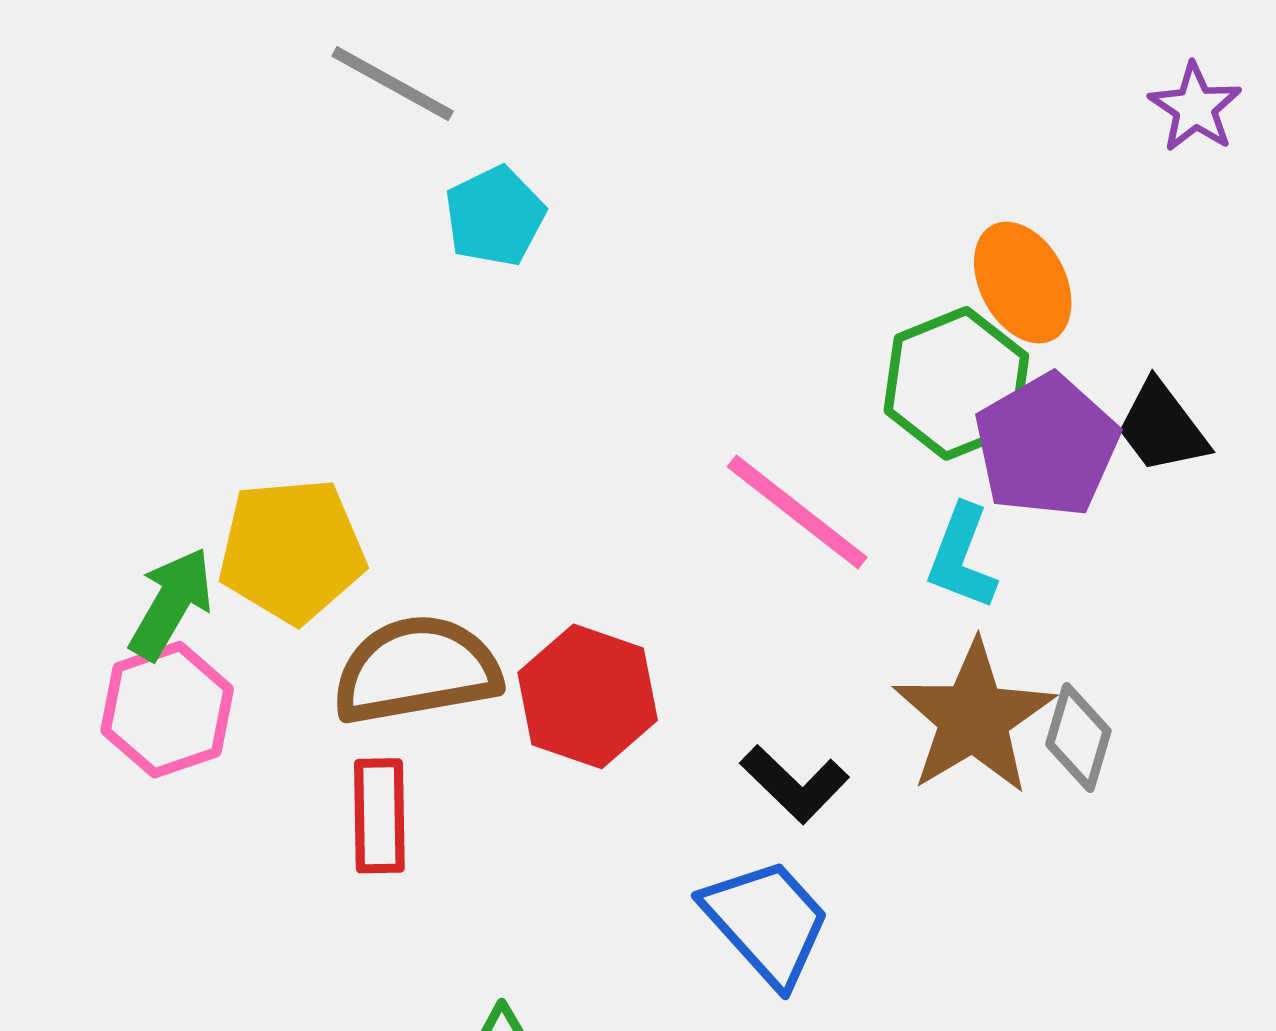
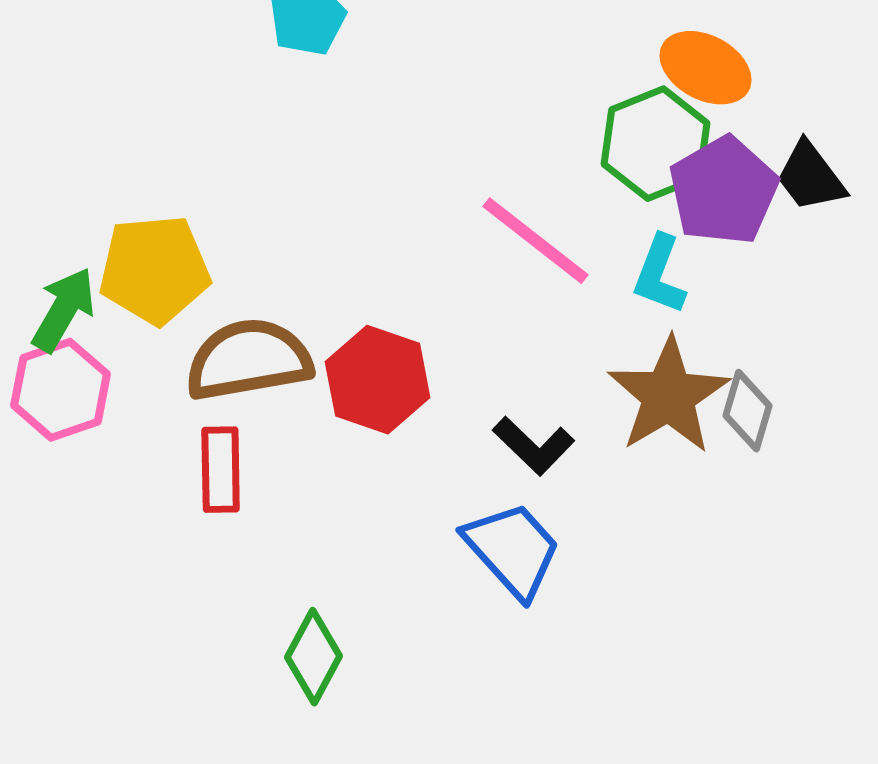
orange ellipse: (1023, 283) -> (706, 68), turned -34

